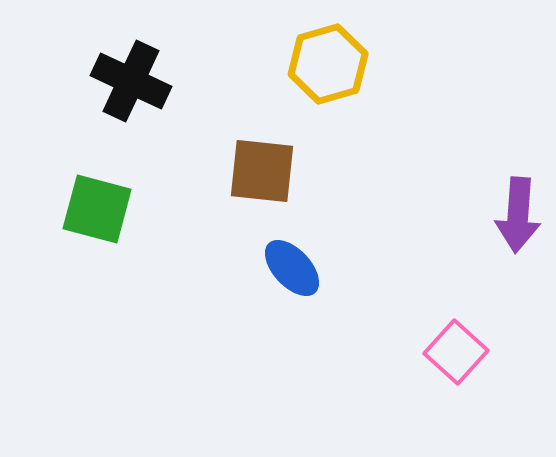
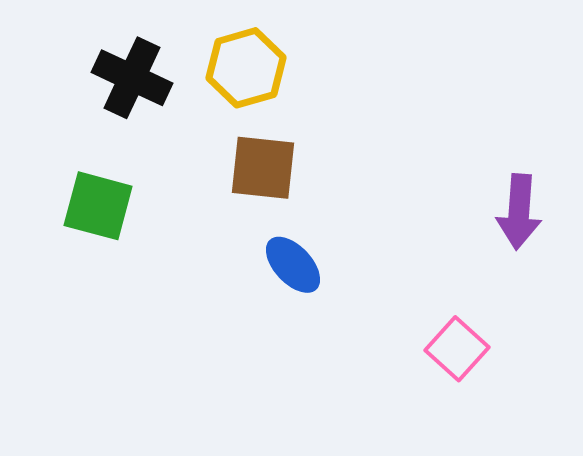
yellow hexagon: (328, 64) -> (246, 68), moved

